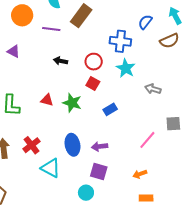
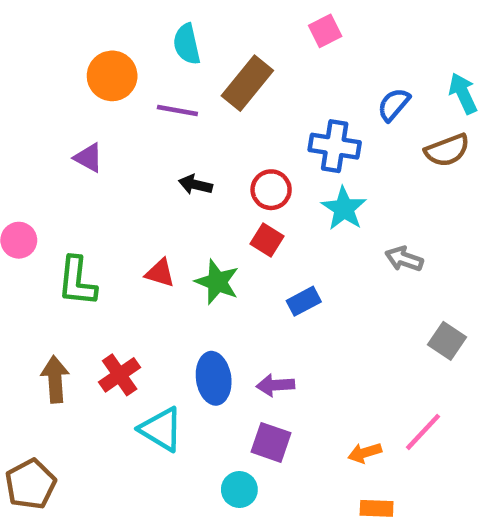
gray square: (173, 124) -> (447, 341), turned 35
pink line: (147, 140) -> (423, 432), moved

